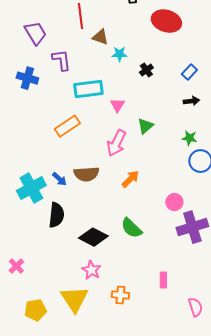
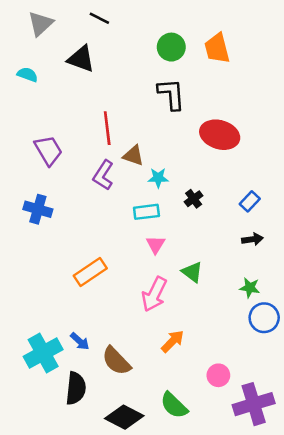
purple L-shape: (61, 60) -> (103, 175), moved, turned -140
cyan rectangle: (88, 89) -> (146, 212), moved, size x0.7
green triangle: (145, 126) -> (192, 272), turned -42
brown semicircle: (86, 174) -> (116, 361), moved, turned 50
pink circle: (174, 202) -> (218, 375), moved

